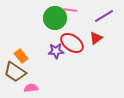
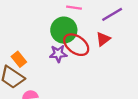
green circle: (55, 18) -> (64, 30), moved

